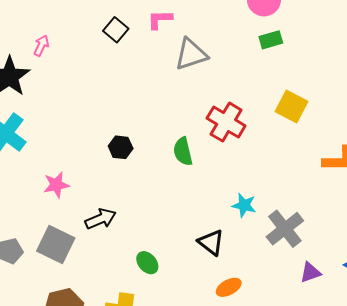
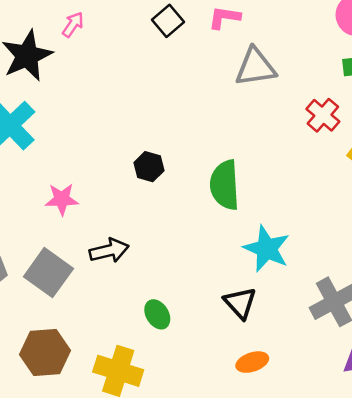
red cross: (226, 122) -> (323, 115), moved, size x0.7
green semicircle: (183, 151) -> (225, 185), size x1.4
cyan star: (244, 205) -> (267, 249), moved, size x1.5

